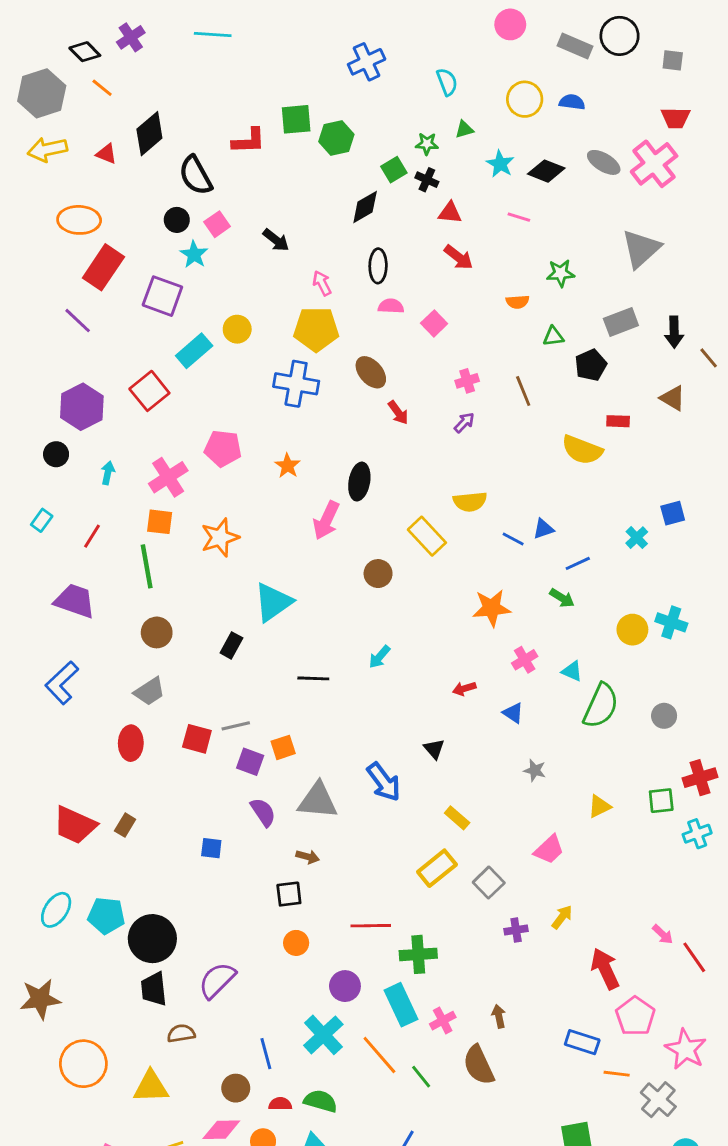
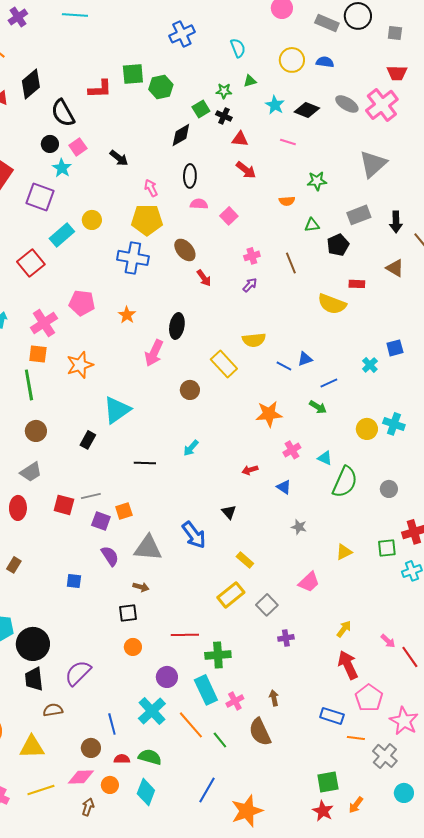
yellow arrow: (562, 917) -> (344, 629), moved

